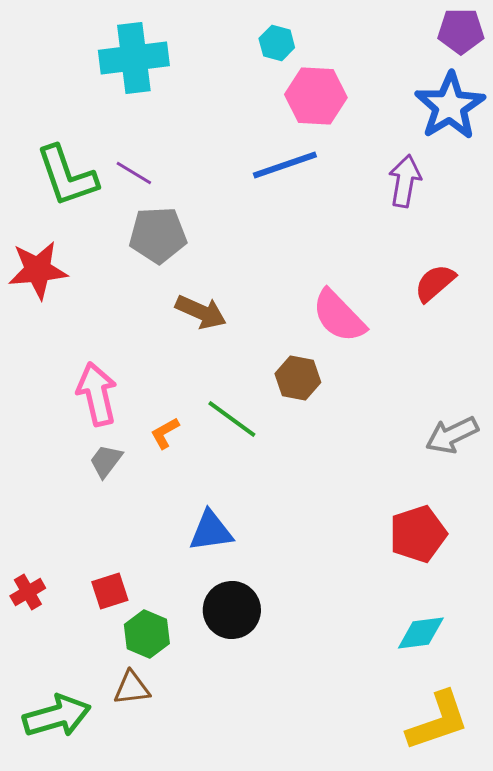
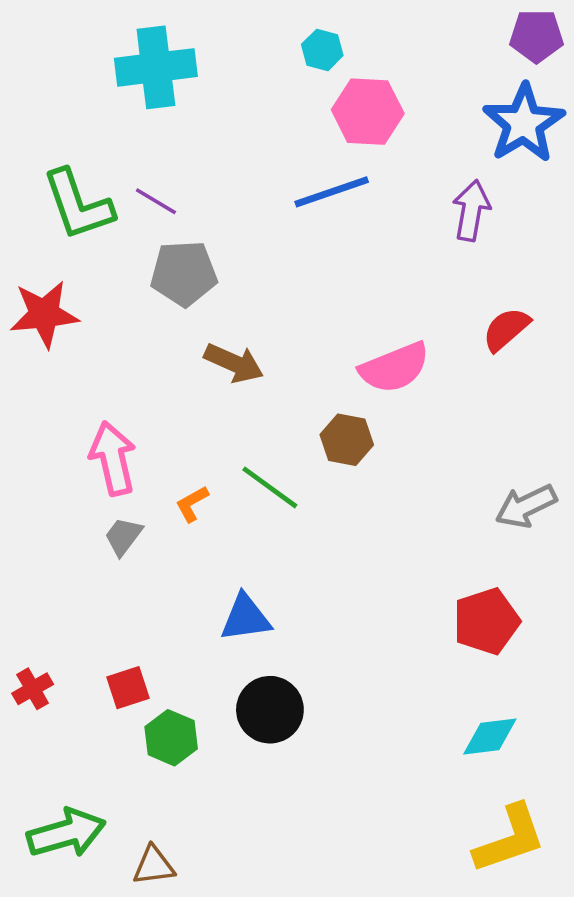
pink semicircle: (339, 316) -> (394, 368), turned -68
brown triangle: (132, 688) -> (154, 866), moved

